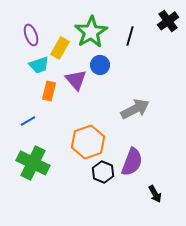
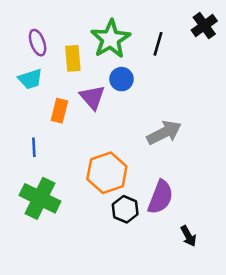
yellow rectangle: (60, 48) -> (73, 58), turned -35
cyan trapezoid: (39, 65) -> (30, 79), moved
blue line: (28, 121) -> (34, 147), turned -63

